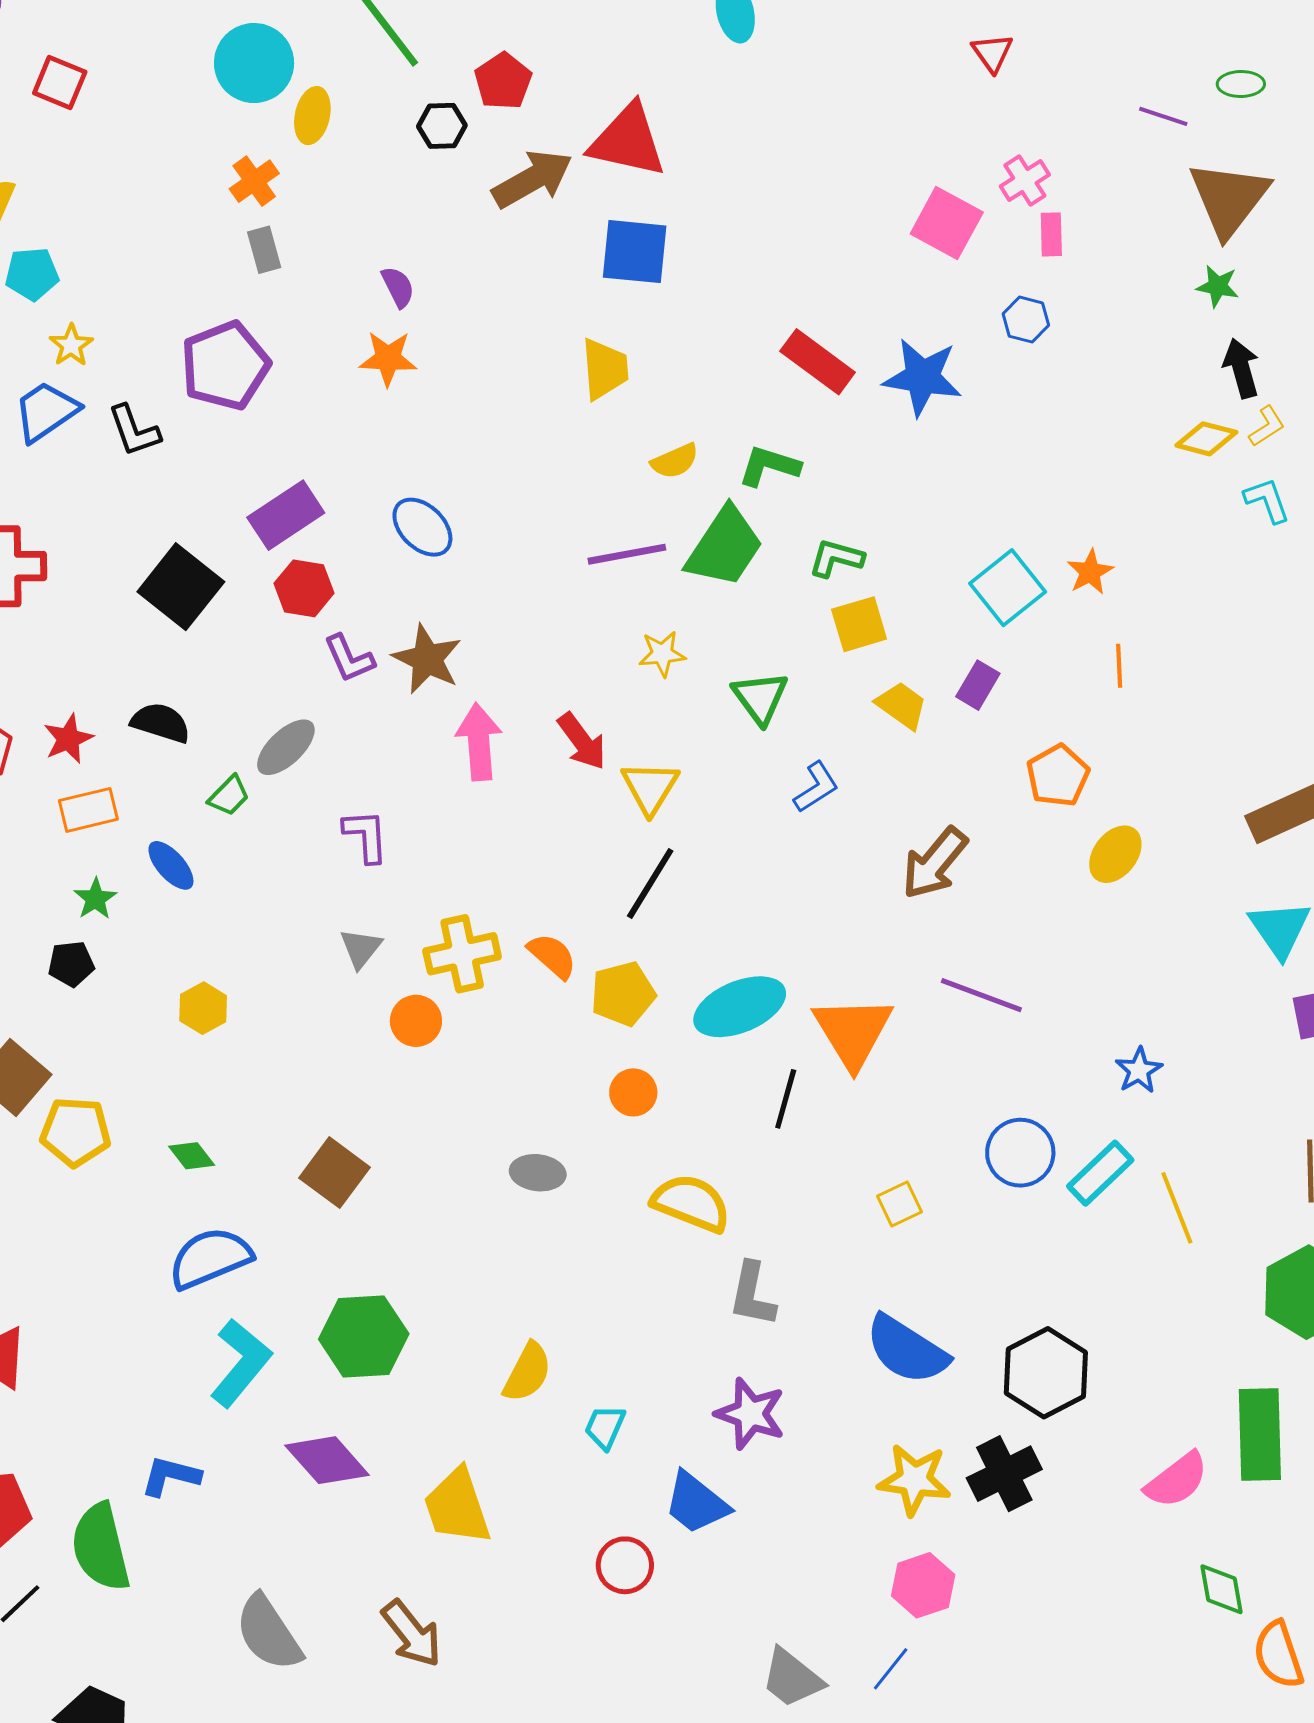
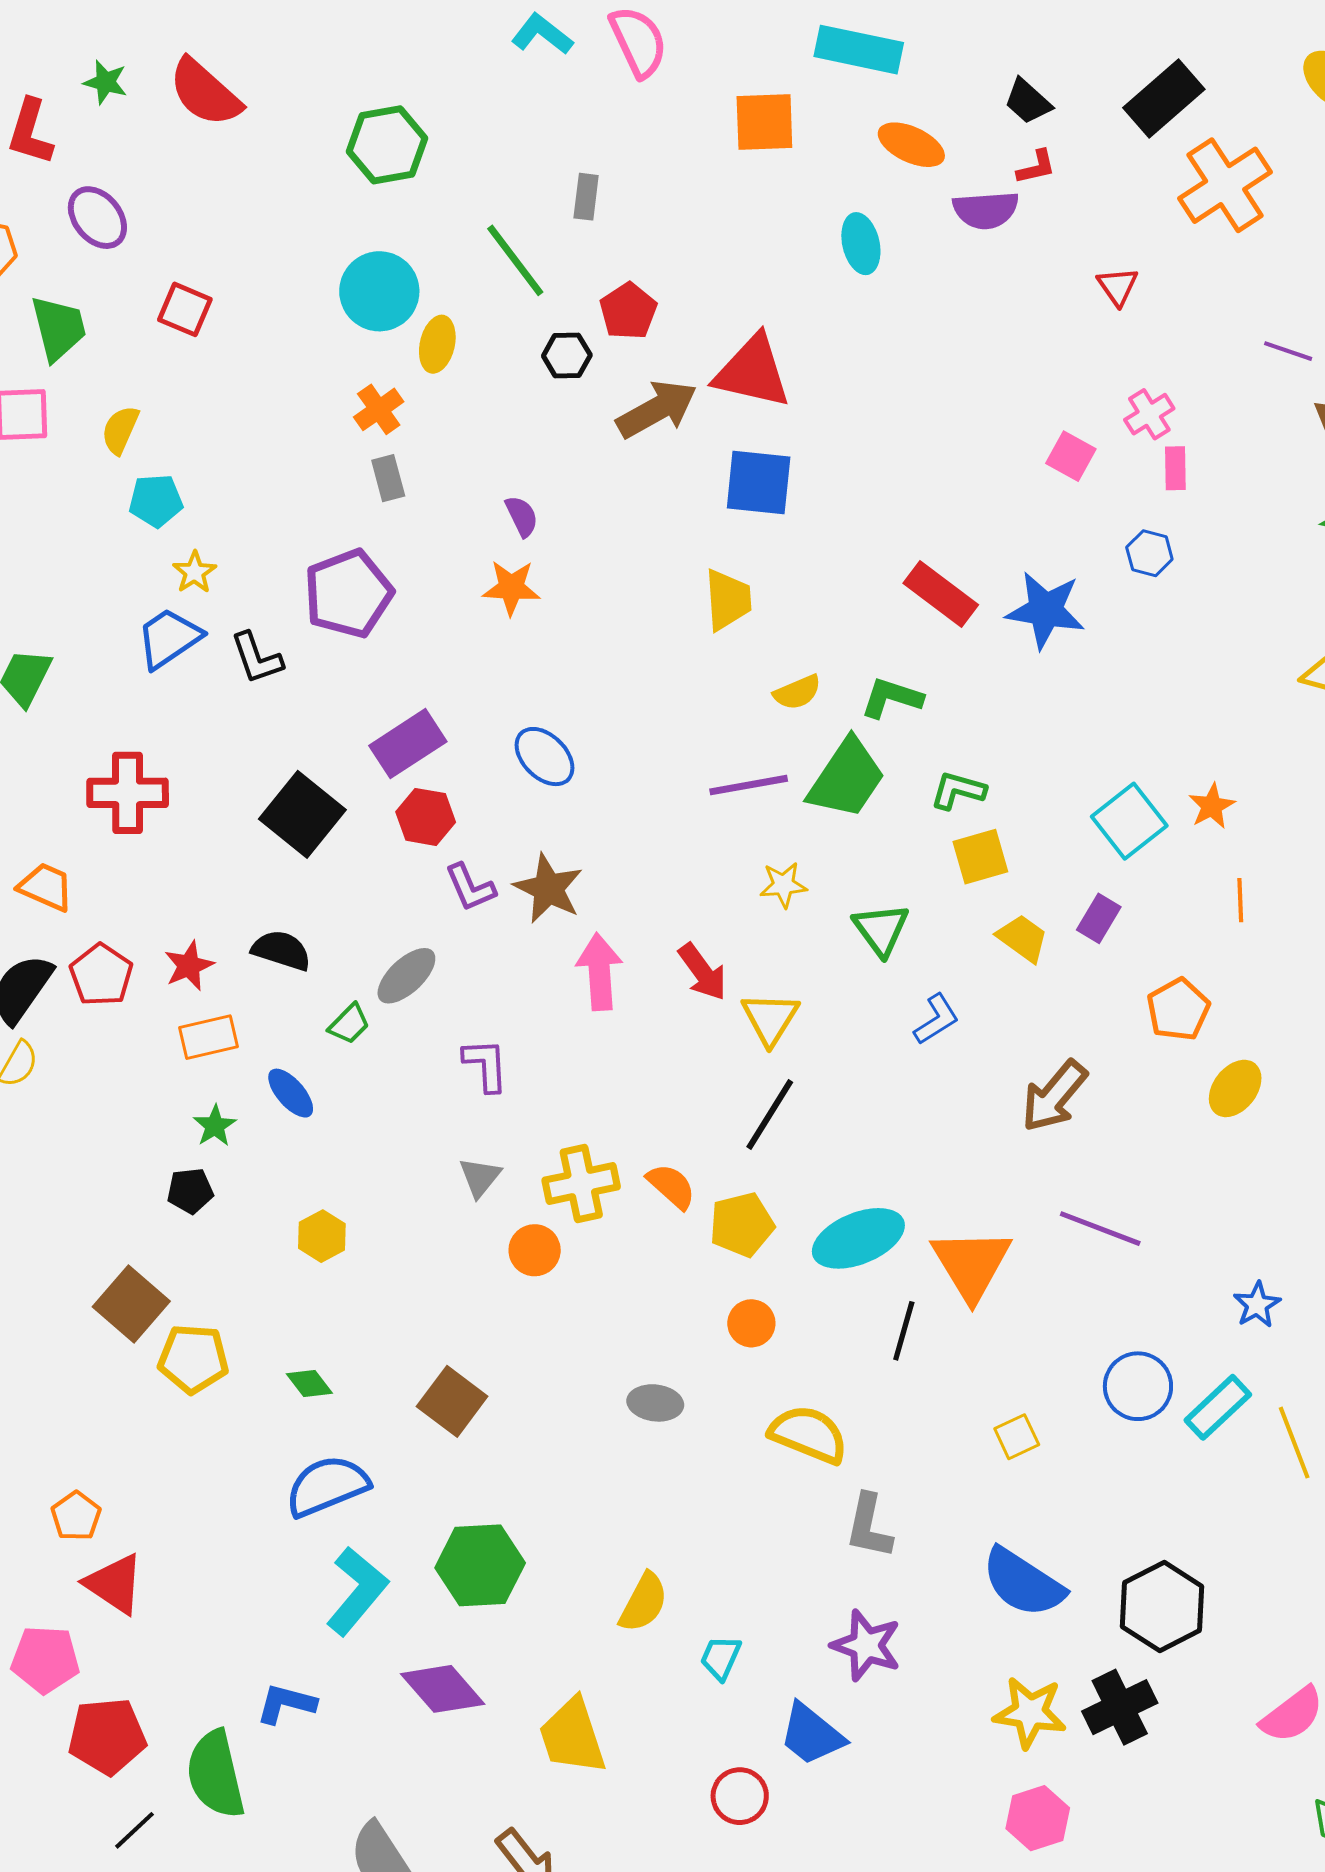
pink square: (947, 223) -> (1071, 456), size x0.7

